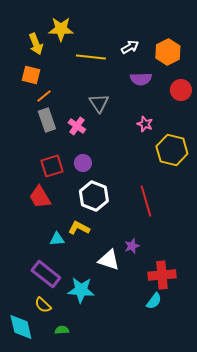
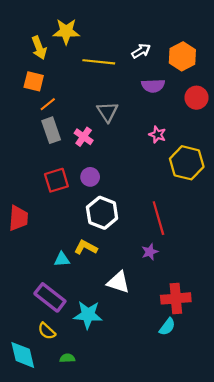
red trapezoid: (40, 197) -> (18, 218), moved, turned -145
purple star: (132, 246) -> (150, 252), moved

